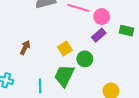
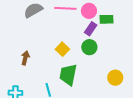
green rectangle: (127, 31) -> (106, 19), moved
green circle: (85, 59) -> (89, 47), moved

